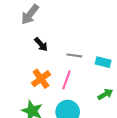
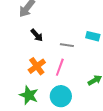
cyan rectangle: (103, 62) -> (93, 36), moved

